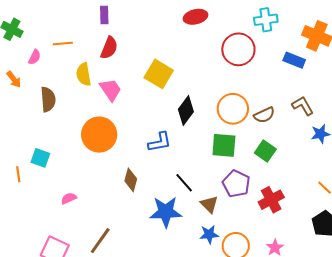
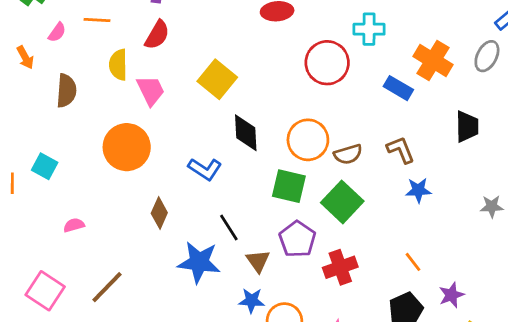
black diamond: (186, 110) -> (246, 133), turned -48
blue L-shape: (160, 142) -> (205, 169), turned 35
green square: (265, 151) -> (342, 202), size x1.4

